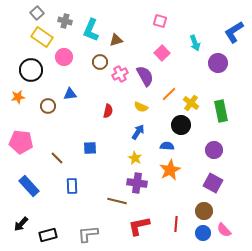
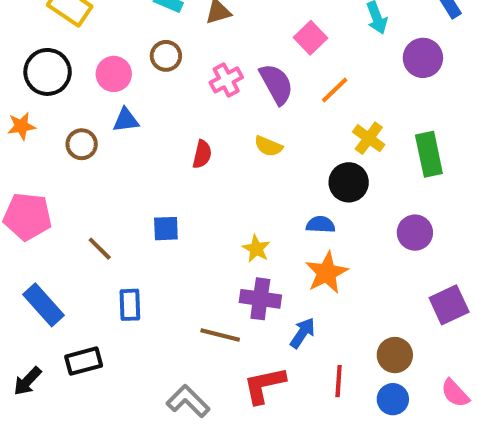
pink circle: (64, 57) -> (114, 74), moved
brown circle: (100, 62) -> (166, 56), moved
orange line: (169, 94) -> (335, 90), moved
blue arrow: (138, 132) -> (302, 333), moved
purple square: (213, 183) -> (449, 305), moved, turned 36
pink semicircle: (224, 230) -> (455, 393), moved
gray L-shape: (88, 234) -> (188, 401), moved, turned 50
black rectangle: (48, 235) -> (84, 361), moved

